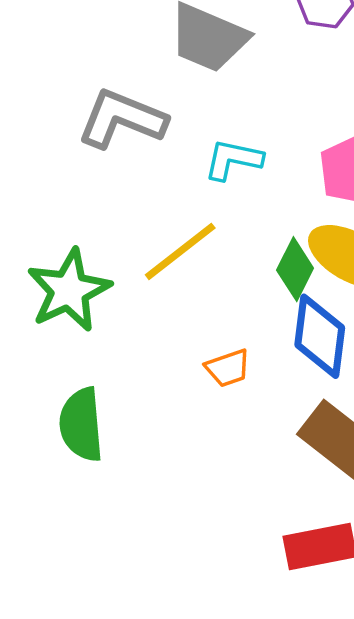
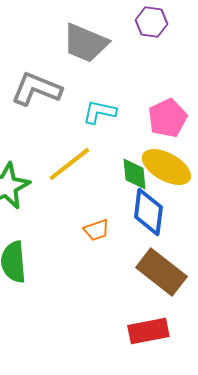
green diamond: (295, 269) -> (134, 174), turned -32

